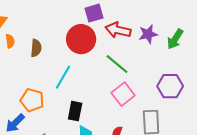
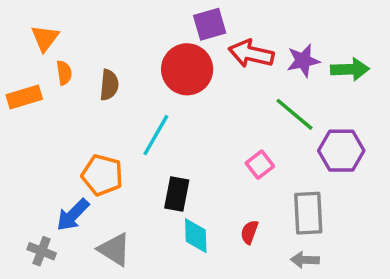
green arrow: (175, 39) -> (350, 69), turned -125
green line: (117, 64) -> (294, 114), moved
pink square: (123, 94) -> (260, 165), size x0.7

